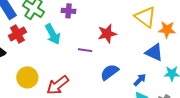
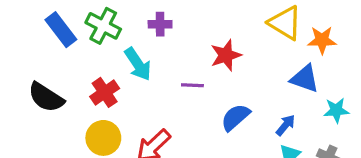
red cross: (17, 34) -> (105, 92), moved

